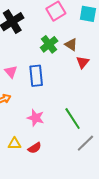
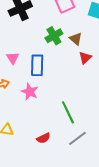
pink star: (36, 118) -> (30, 92), moved
red semicircle: (35, 148) -> (43, 138), moved

